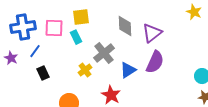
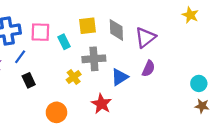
yellow square: (81, 17) -> (88, 26), moved
gray cross: (104, 53) -> (94, 59), turned 35
purple semicircle: (155, 62) -> (149, 68), size x0.7

